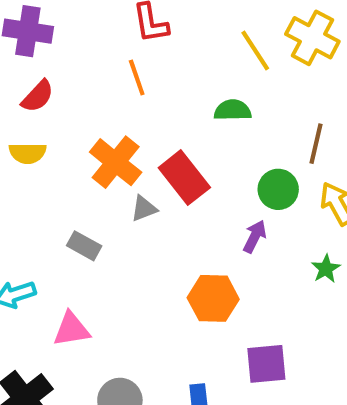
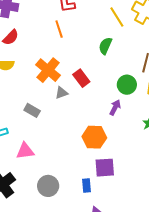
green semicircle: (233, 110) -> (105, 46), turned -66
red rectangle: (184, 178) -> (81, 78), size x0.7
purple square: (266, 364) -> (105, 168), moved

